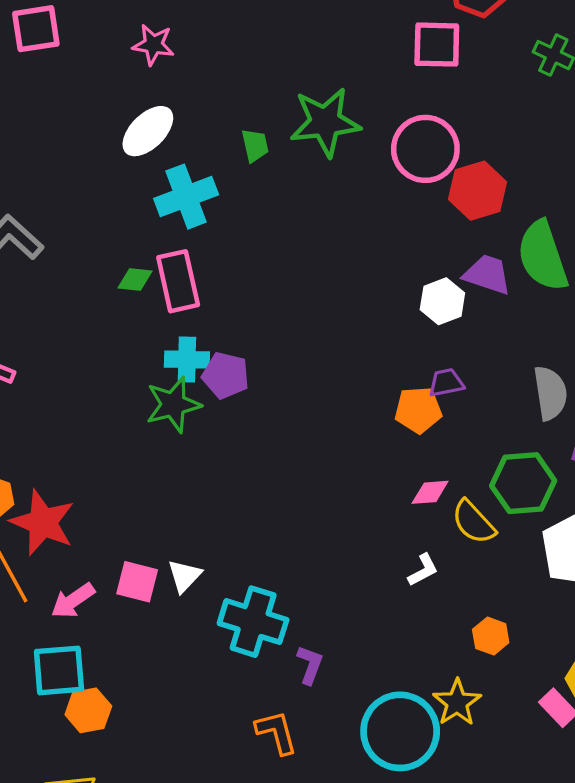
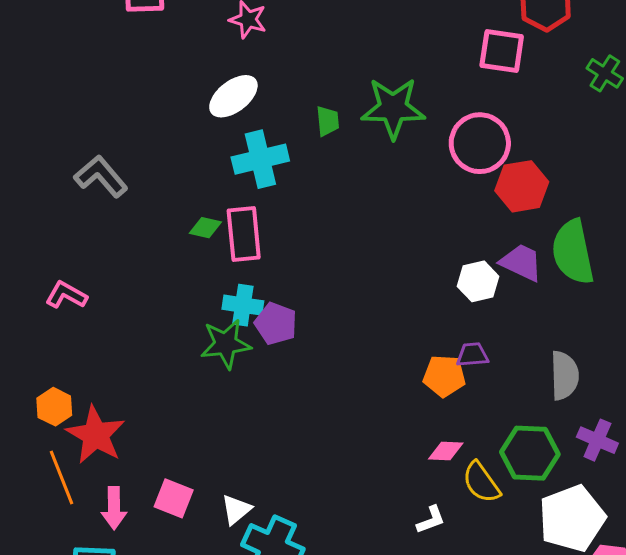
white triangle: (185, 576) -> (236, 510), moved
pink arrow: (73, 601) -> (114, 508), turned -63

